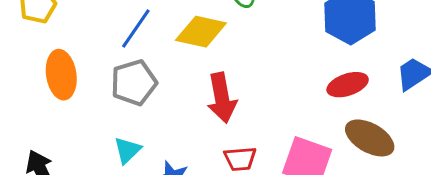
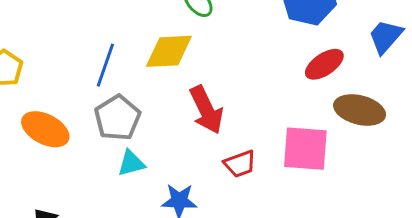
orange ellipse: (61, 75) -> (45, 129), turned -39
cyan triangle: (127, 150) -> (131, 163), moved, turned 44

